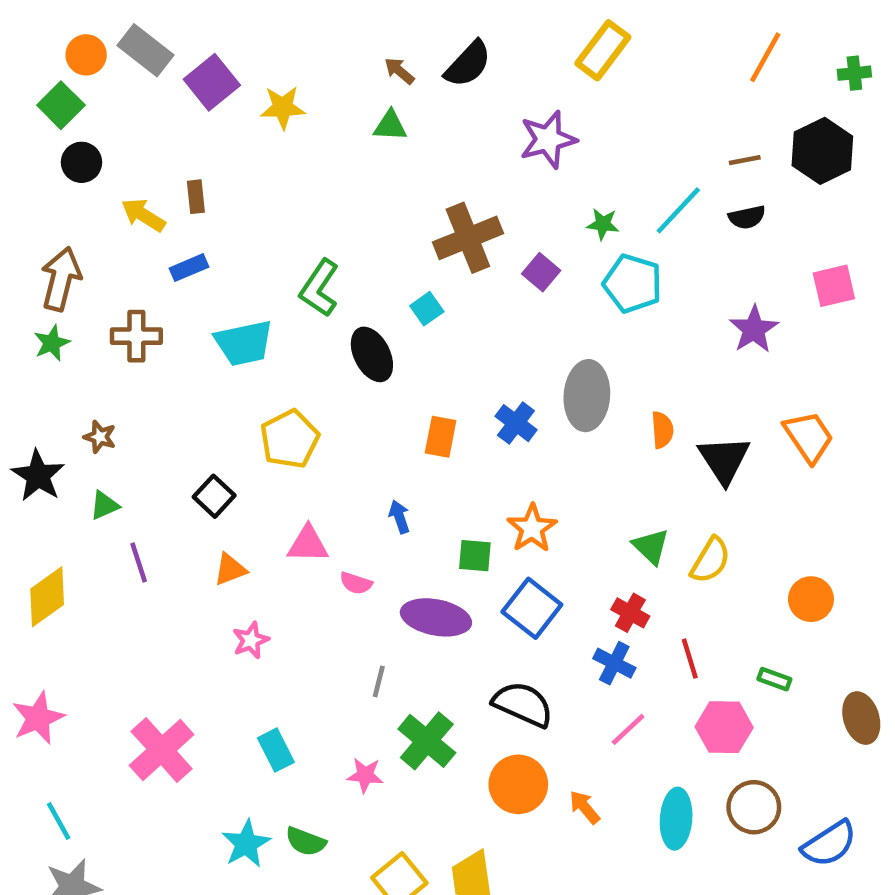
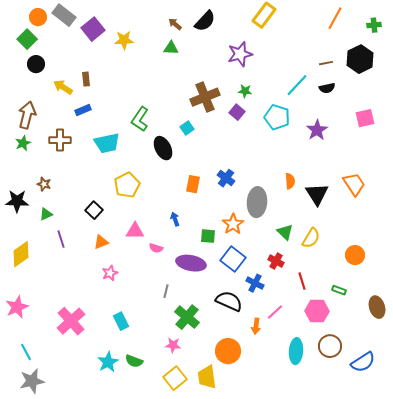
green star: (603, 224) -> (245, 91), moved
purple star: (754, 329) -> (317, 130), moved
gray ellipse: (587, 396) -> (257, 202), moved
black star: (38, 476) -> (17, 201), turned -30
blue cross: (614, 663) -> (255, 283), moved
pink star: (365, 775) -> (173, 345), moved
orange circle: (518, 784) -> (228, 351), moved
orange arrow: (585, 807) -> (256, 326), moved, turned -133

